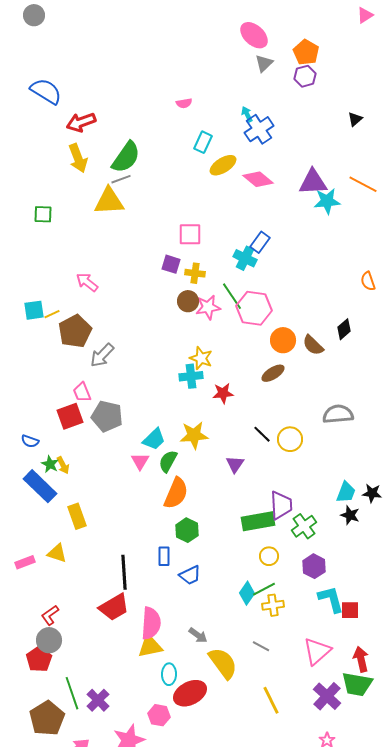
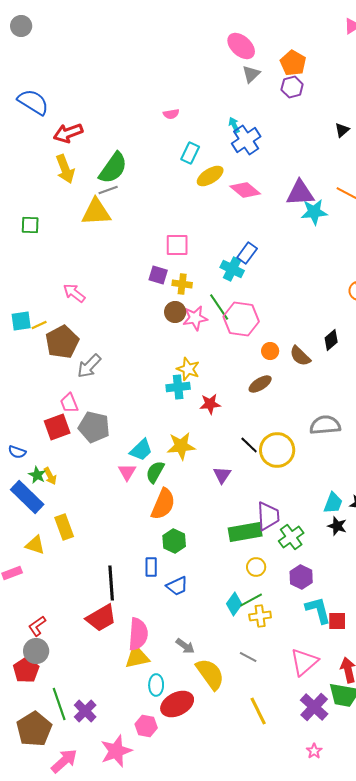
orange circle: (283, 340) -> (270, 351), size x0.7
yellow circle: (290, 439) -> (277, 450), size x1.4
yellow triangle: (57, 553) -> (35, 545), moved

